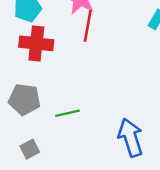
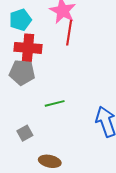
gray pentagon: (24, 99) -> (22, 72), moved

